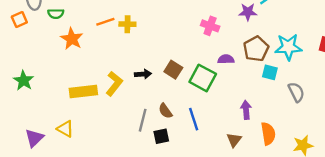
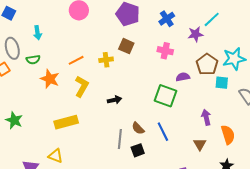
yellow cross: (127, 24) -> (106, 60), moved
brown square: (173, 70) -> (126, 46), moved
yellow L-shape: (114, 84) -> (82, 86), moved

